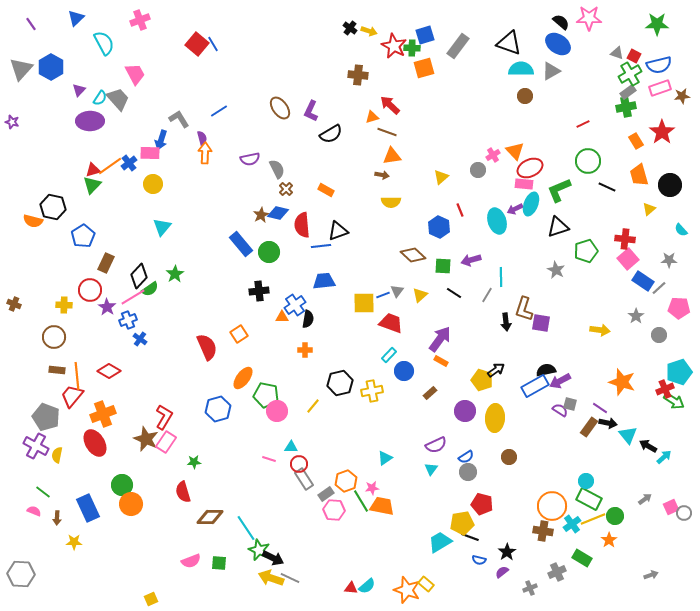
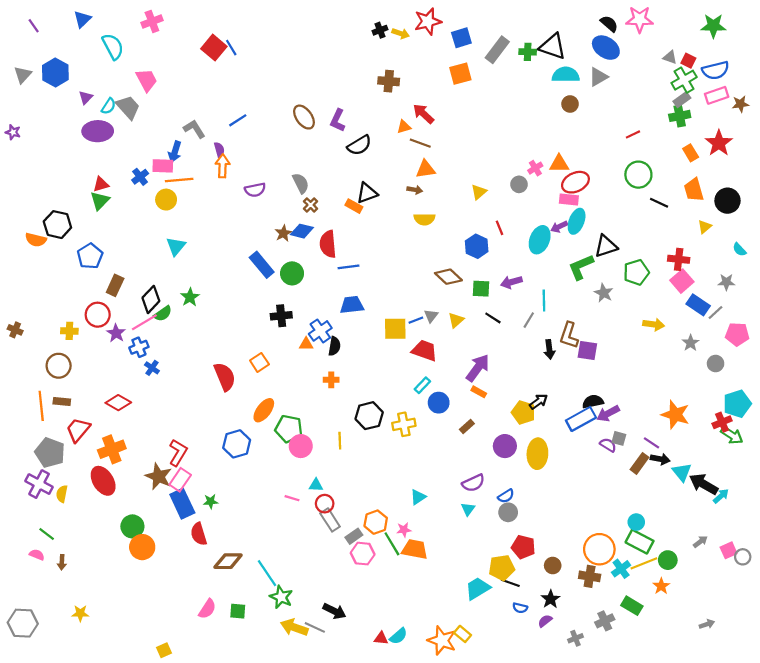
black cross: (350, 28) -> (380, 30), turned 32
red star: (394, 46) -> (428, 21), moved, turned 30
green cross: (412, 48) -> (528, 52), moved
gray triangle: (21, 69) -> (23, 75), size x0.7
orange triangle: (515, 151) -> (559, 164), turned -48
purple semicircle: (250, 159) -> (255, 190), moved
orange line: (110, 166) -> (179, 180), moved, turned 30
green L-shape: (559, 190) -> (581, 267), moved
cyan ellipse: (497, 221) -> (540, 240), turned 40
black triangle: (338, 231) -> (367, 193), moved
yellow arrow: (600, 330) -> (654, 324), moved
orange line: (77, 376) -> (41, 406), moved
yellow line: (313, 406) -> (340, 441), turned -42
black arrow: (648, 446) -> (704, 484), size x1.5
brown circle: (509, 457) -> (553, 566), moved
blue rectangle: (88, 508) -> (182, 504), moved
yellow star: (74, 542) -> (80, 613), moved
black arrow: (273, 558) -> (334, 611), moved
pink semicircle: (191, 561) -> (207, 609), turned -36

